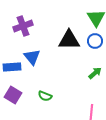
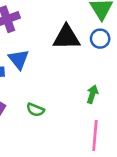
green arrow: (95, 73) -> (92, 94), moved, turned -32

